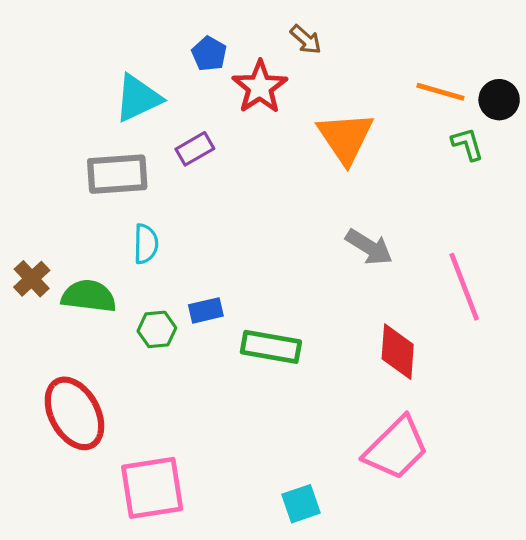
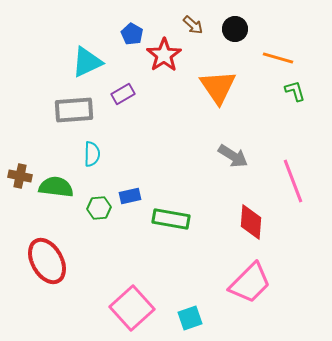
black circle: (499, 100) -> (235, 29), moved
brown cross: (32, 279) -> (20, 176), turned -35
pink square: (152, 488) -> (132, 308), moved, turned -33

